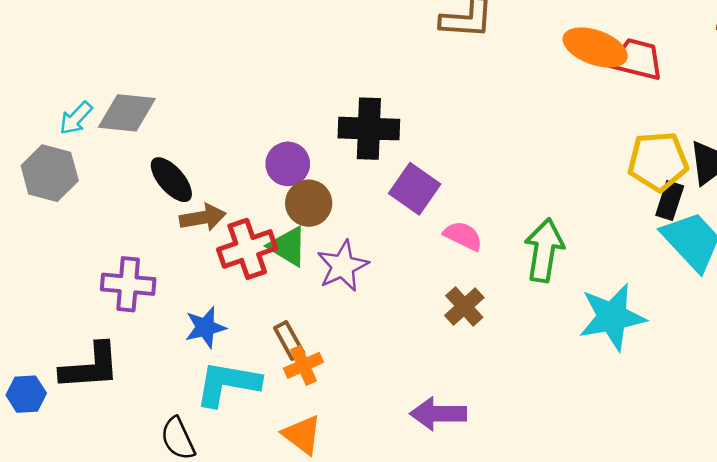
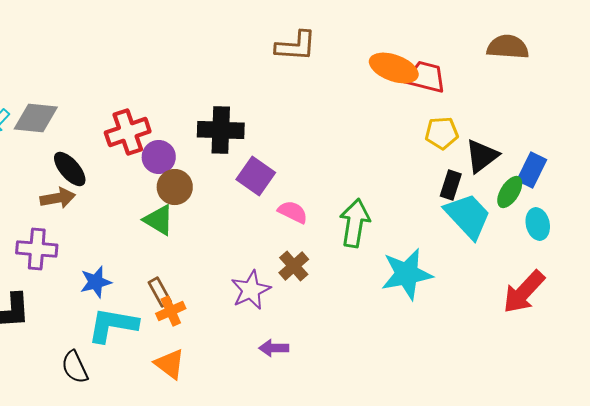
yellow pentagon: (658, 161) -> (442, 133), moved, size x0.7
brown arrow: (203, 218) -> (58, 198), moved
red cross: (247, 249) -> (128, 132), moved
purple star: (343, 266) -> (251, 290), moved
purple arrow: (438, 414) -> (274, 348), size x0.7

